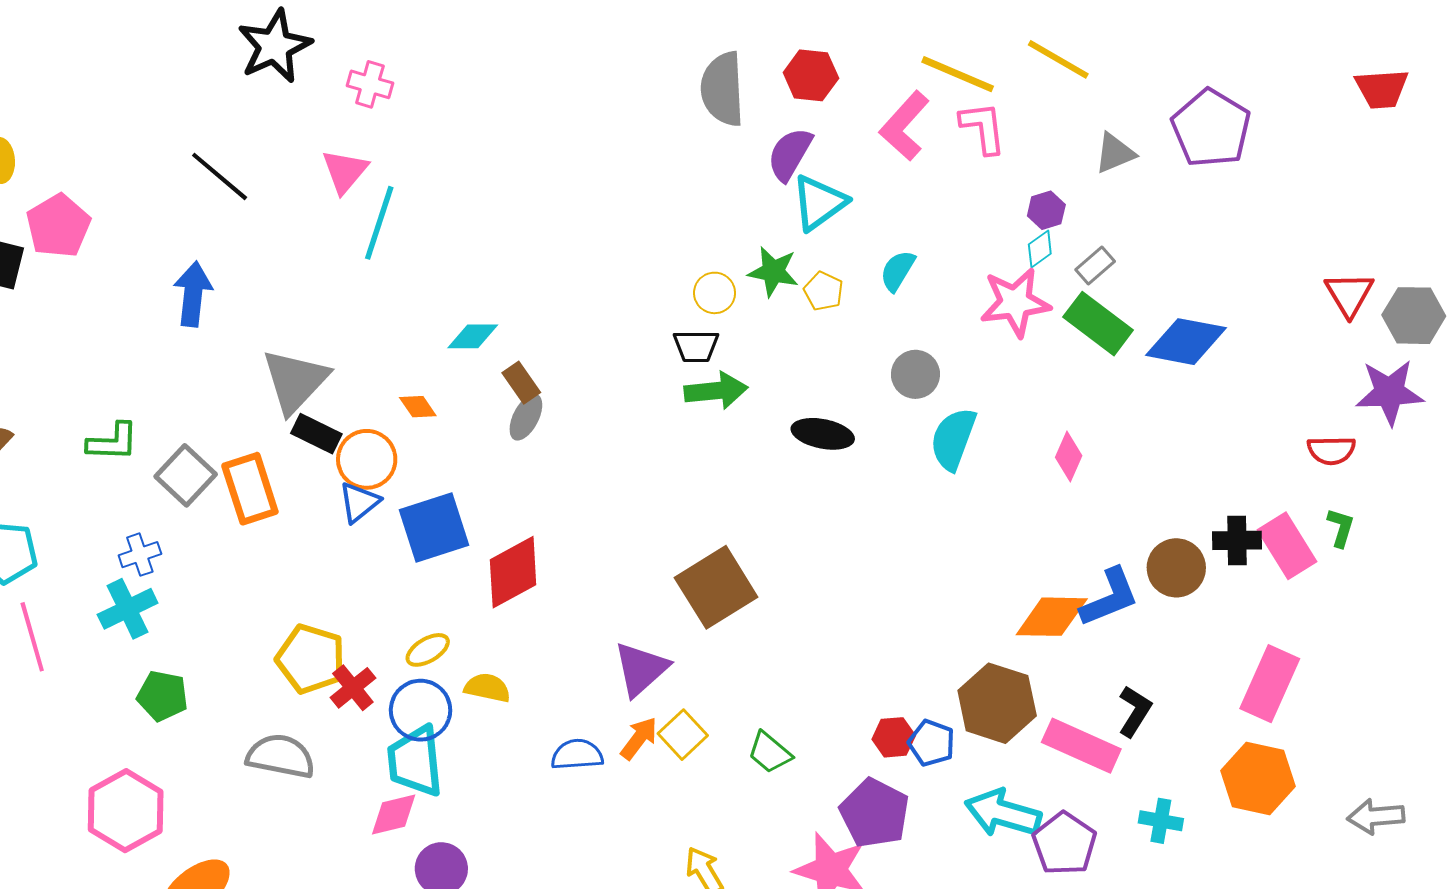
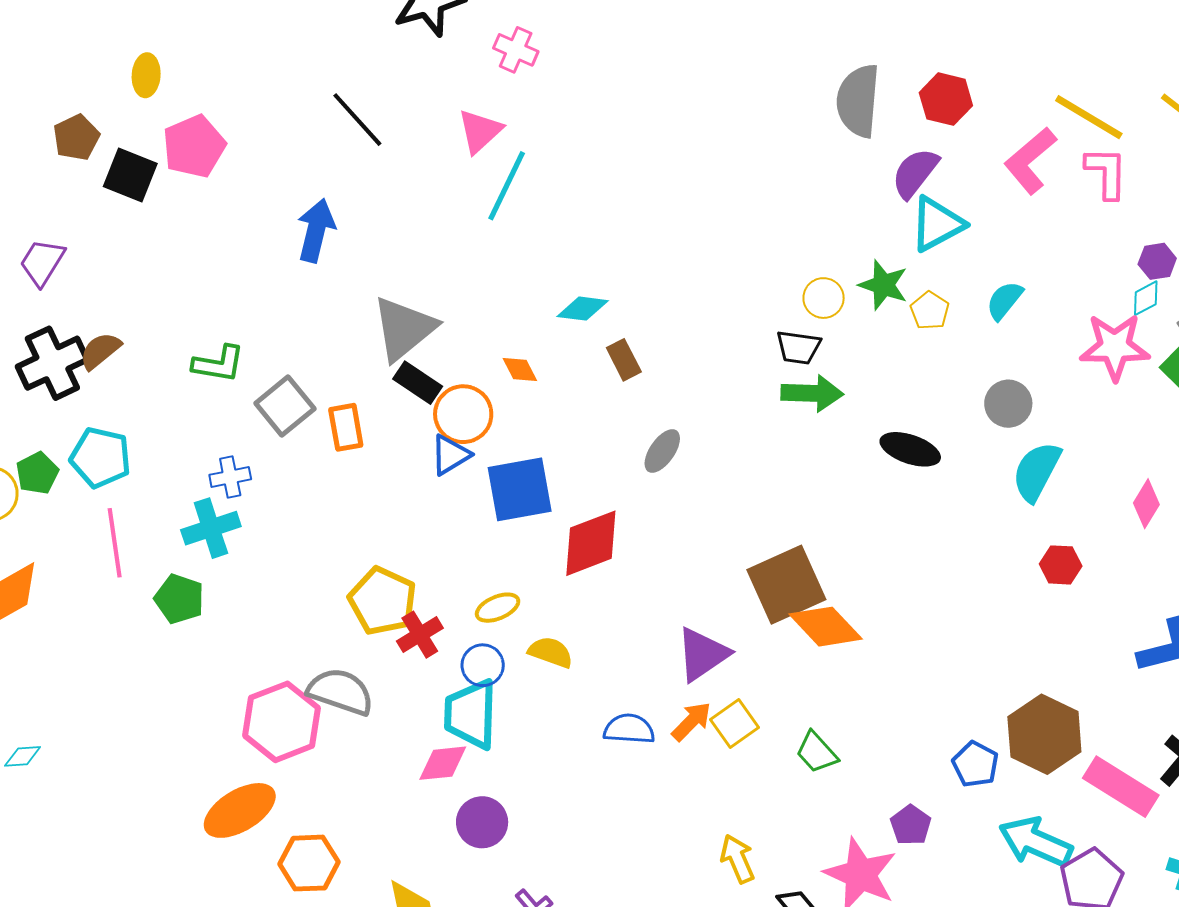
gray ellipse: (526, 417) -> (662, 451), moved
orange rectangle: (250, 489) -> (346, 427), size x0.7
orange diamond: (1052, 617) -> (826, 627), moved, turned 38
green pentagon: (163, 696) -> (179, 599), moved
blue circle: (421, 710) -> (483, 665), size x0.7
red hexagon: (894, 737) -> (1061, 565), moved
pink hexagon: (126, 811) -> (282, 722), moved
purple pentagon: (874, 813) -> (911, 825), size x0.6

